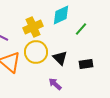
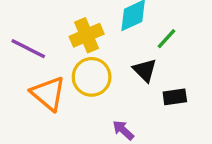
black triangle: (60, 58) -> (145, 70), moved

